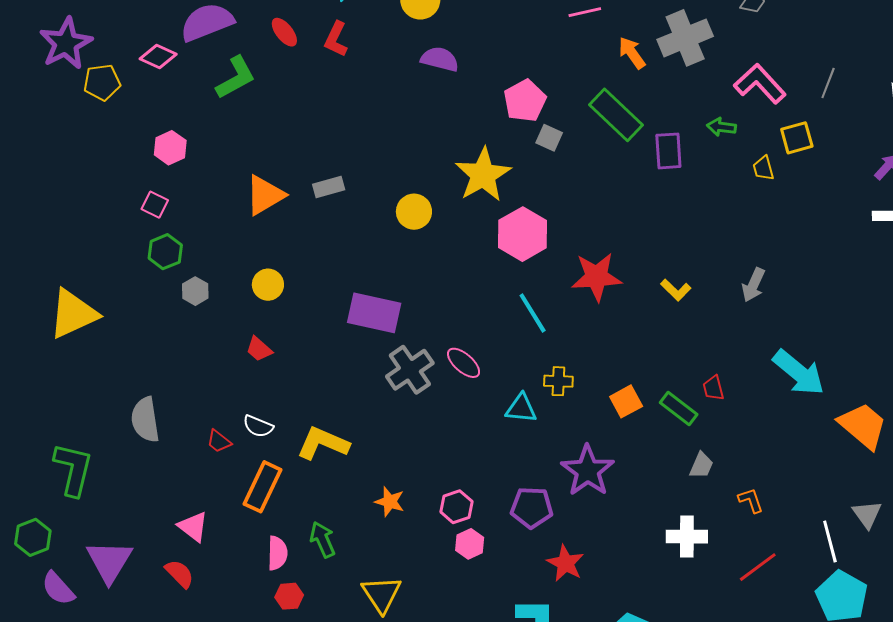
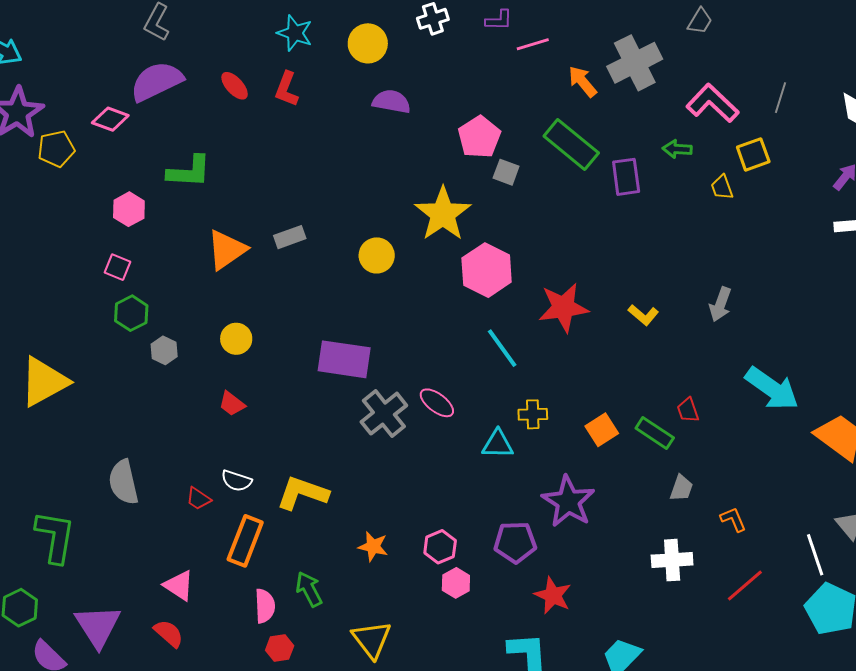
green L-shape: (236, 78) -> (189, 172), moved, turned 36

